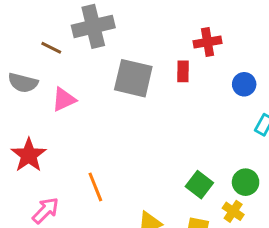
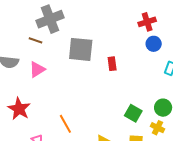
red cross: (208, 42) -> (147, 22), moved
brown line: (51, 48) -> (35, 40), moved
red rectangle: (183, 71) -> (112, 64), moved

